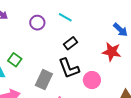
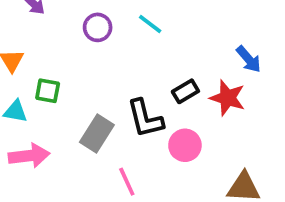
black rectangle: (71, 43) -> (185, 91), moved
green square: (15, 60) -> (48, 91), turned -32

